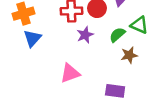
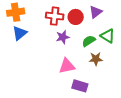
pink triangle: (70, 73) -> (67, 66), moved

